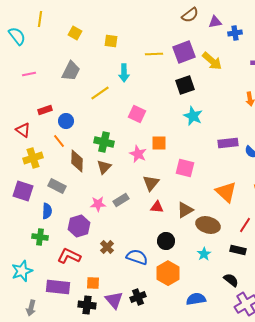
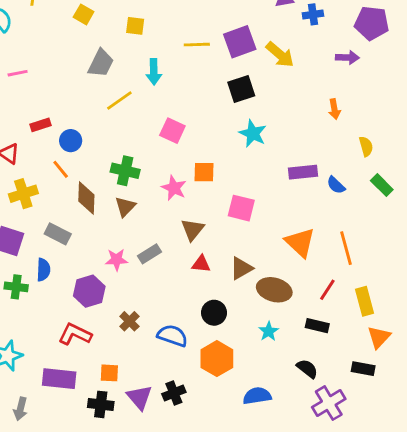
gray trapezoid: (71, 71) -> (101, 63), moved
green cross: (40, 237) -> (16, 287), moved

